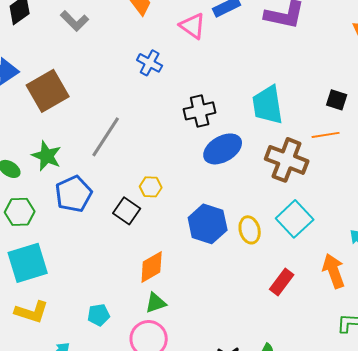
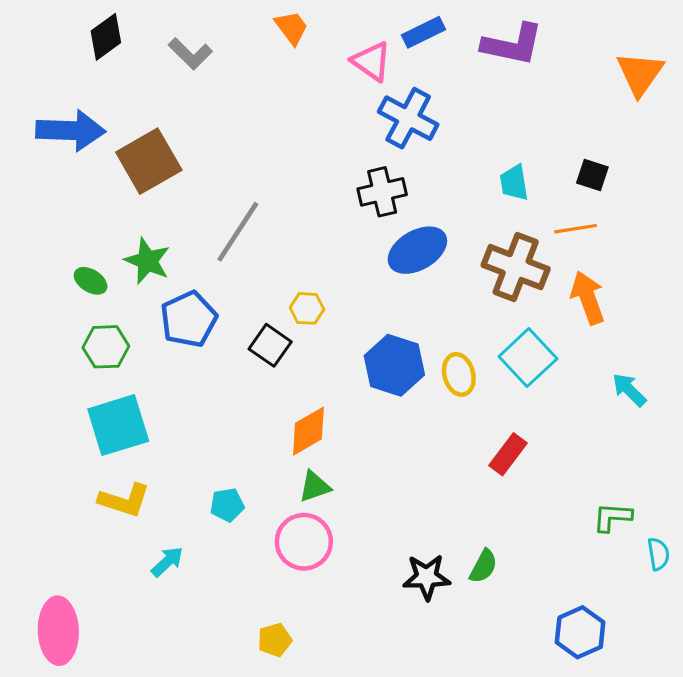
blue cross: (150, 63) -> (408, 118), moved, size x1.5
cyan trapezoid: (268, 105) -> (514, 183), moved, size x0.6
orange arrow: (334, 271) -> (588, 298), moved

